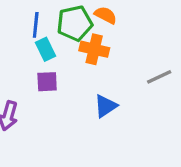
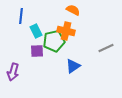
green pentagon: (75, 23) -> (54, 41), moved
blue line: (36, 25) -> (21, 16), moved

